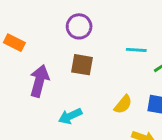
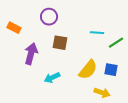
purple circle: (79, 26) -> (49, 17), moved
yellow semicircle: (123, 104) -> (88, 70), size x1.5

